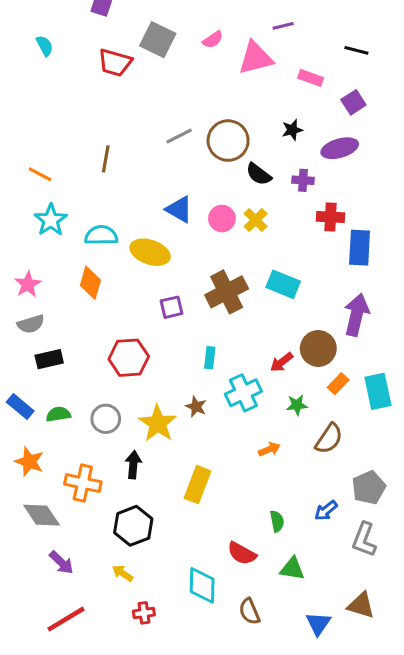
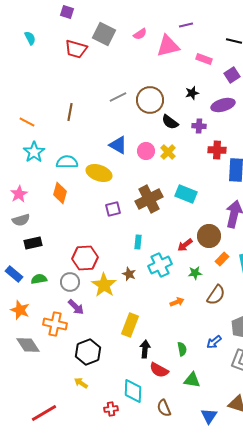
red hexagon: (129, 358) -> (85, 258), moved
black arrow: (133, 465) -> (145, 349), moved
purple arrow: (61, 563) -> (76, 307), moved
red cross: (144, 613) -> (111, 409), moved

